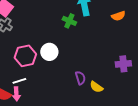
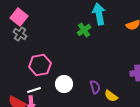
green cross: (69, 21) -> (84, 30), turned 32
white circle: (49, 52) -> (64, 84), moved

